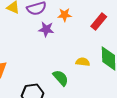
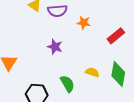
purple star: (46, 29) -> (55, 47), moved

